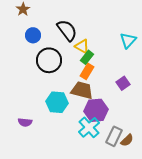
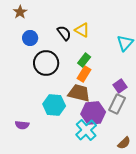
black semicircle: (67, 30) -> (64, 33), size x0.7
yellow triangle: (82, 46) -> (82, 30), moved
gray rectangle: (114, 136) -> (117, 104), moved

